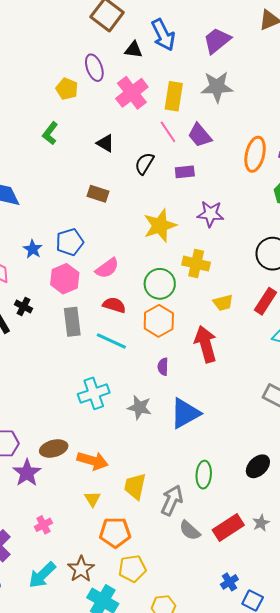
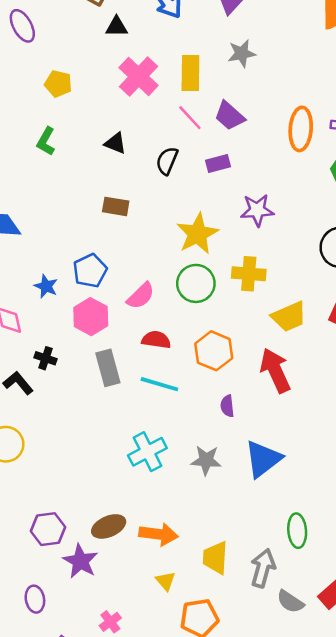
black triangle: (133, 50) -> (117, 27), moved
purple ellipse: (94, 68) -> (22, 26), moved
gray star: (217, 87) -> (242, 53), size x0.7
green circle: (160, 284) -> (196, 283), moved
yellow trapezoid: (223, 303) -> (289, 317), size x1.4

